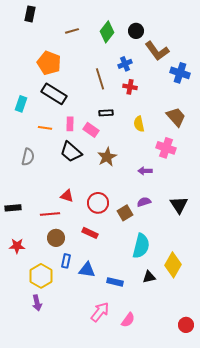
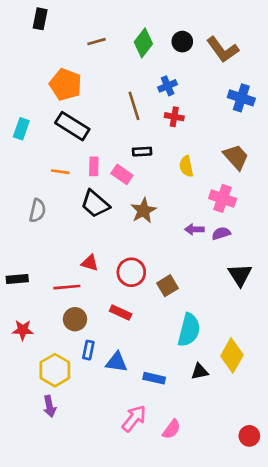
brown L-shape: (157, 51) -> (223, 50), moved
cyan rectangle: (21, 104) -> (21, 129), moved
purple semicircle: (144, 202) -> (221, 233), moved

